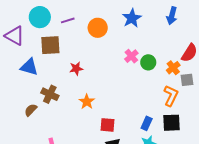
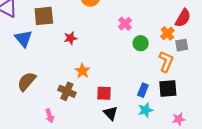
green circle: (148, 62) -> (141, 43), moved
blue triangle: (29, 67) -> (23, 38), turned 36
brown cross: (50, 94) -> (67, 91), moved
brown semicircle: (31, 110) -> (27, 81), size x1.5

